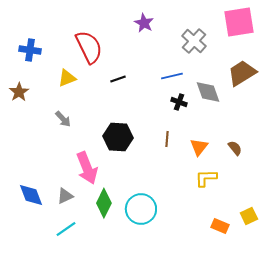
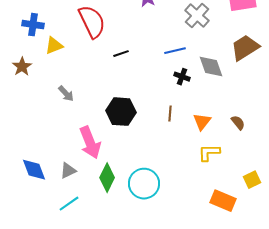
yellow triangle: (67, 78) -> (54, 46), moved
yellow square: (249, 216) -> (252, 180), moved
orange rectangle: (220, 226) -> (223, 201), size x1.4

